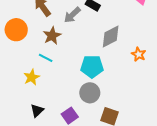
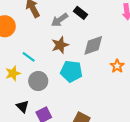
brown star: (52, 36) -> (60, 45), moved
gray circle: (90, 93) -> (38, 81), moved
black triangle: (37, 111) -> (23, 107), moved, turned -40

